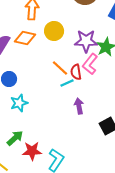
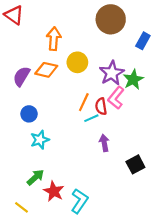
purple star: (86, 41) -> (112, 73), turned -30
orange line: (60, 68) -> (84, 102), turned 72
red star: (32, 151) -> (54, 191), turned 30

